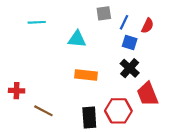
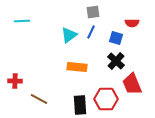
cyan line: (37, 22) -> (22, 21), moved
blue line: (124, 22) -> (91, 32), moved
red semicircle: (148, 26) -> (132, 23), turned 64
cyan triangle: (77, 39) -> (69, 35), turned -42

